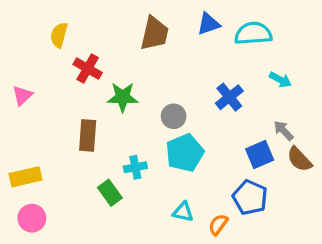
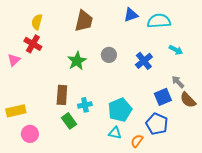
brown trapezoid: (154, 33) -> (84, 21), moved
red cross: (88, 68) -> (33, 44), moved
green star: (123, 97) -> (77, 61), turned -30
gray circle: (174, 116) -> (109, 55), moved
brown rectangle: (88, 135) -> (62, 95), moved
cyan pentagon: (185, 153) -> (120, 110), moved
pink circle: (32, 218) -> (30, 134), moved

